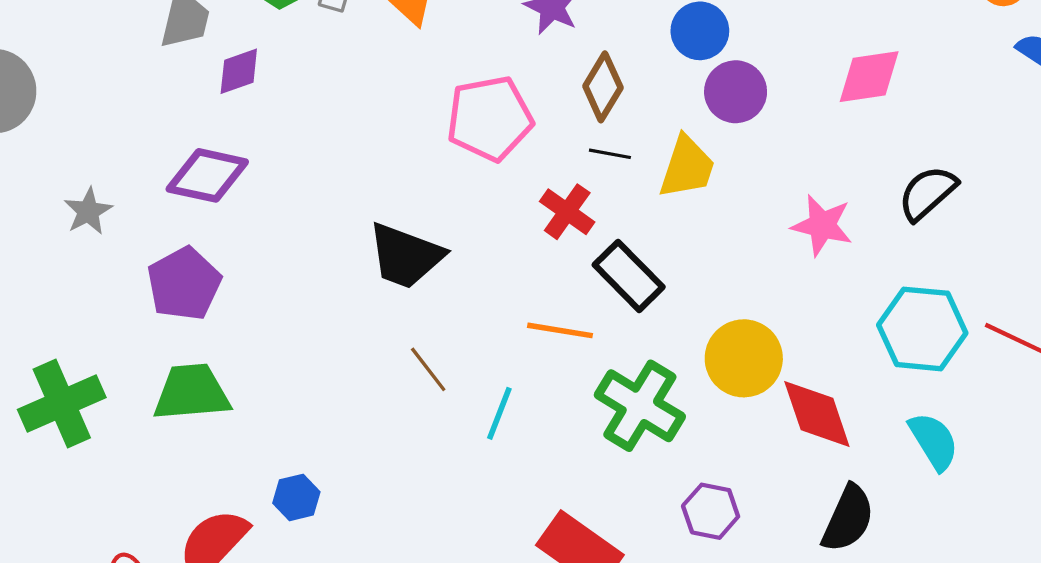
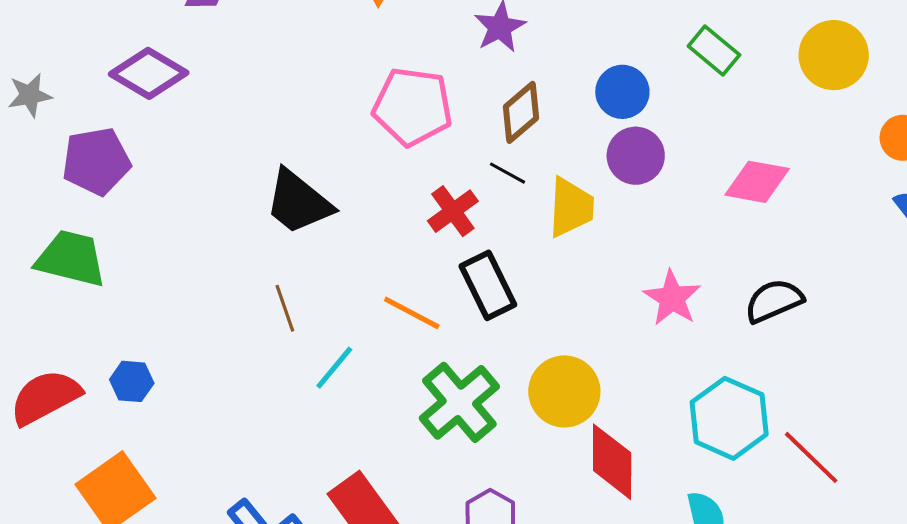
yellow trapezoid: (687, 167) -> (571, 207), turned -34
gray star: (88, 211) -> (30, 95), moved

